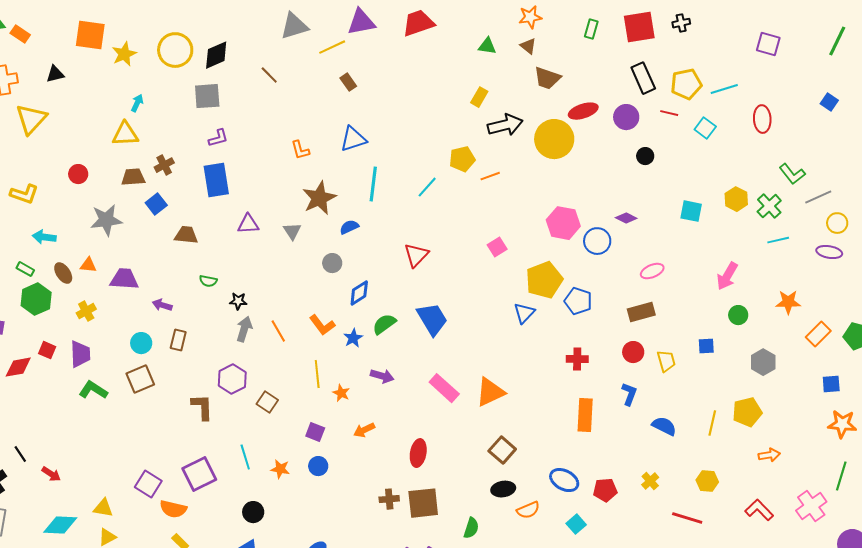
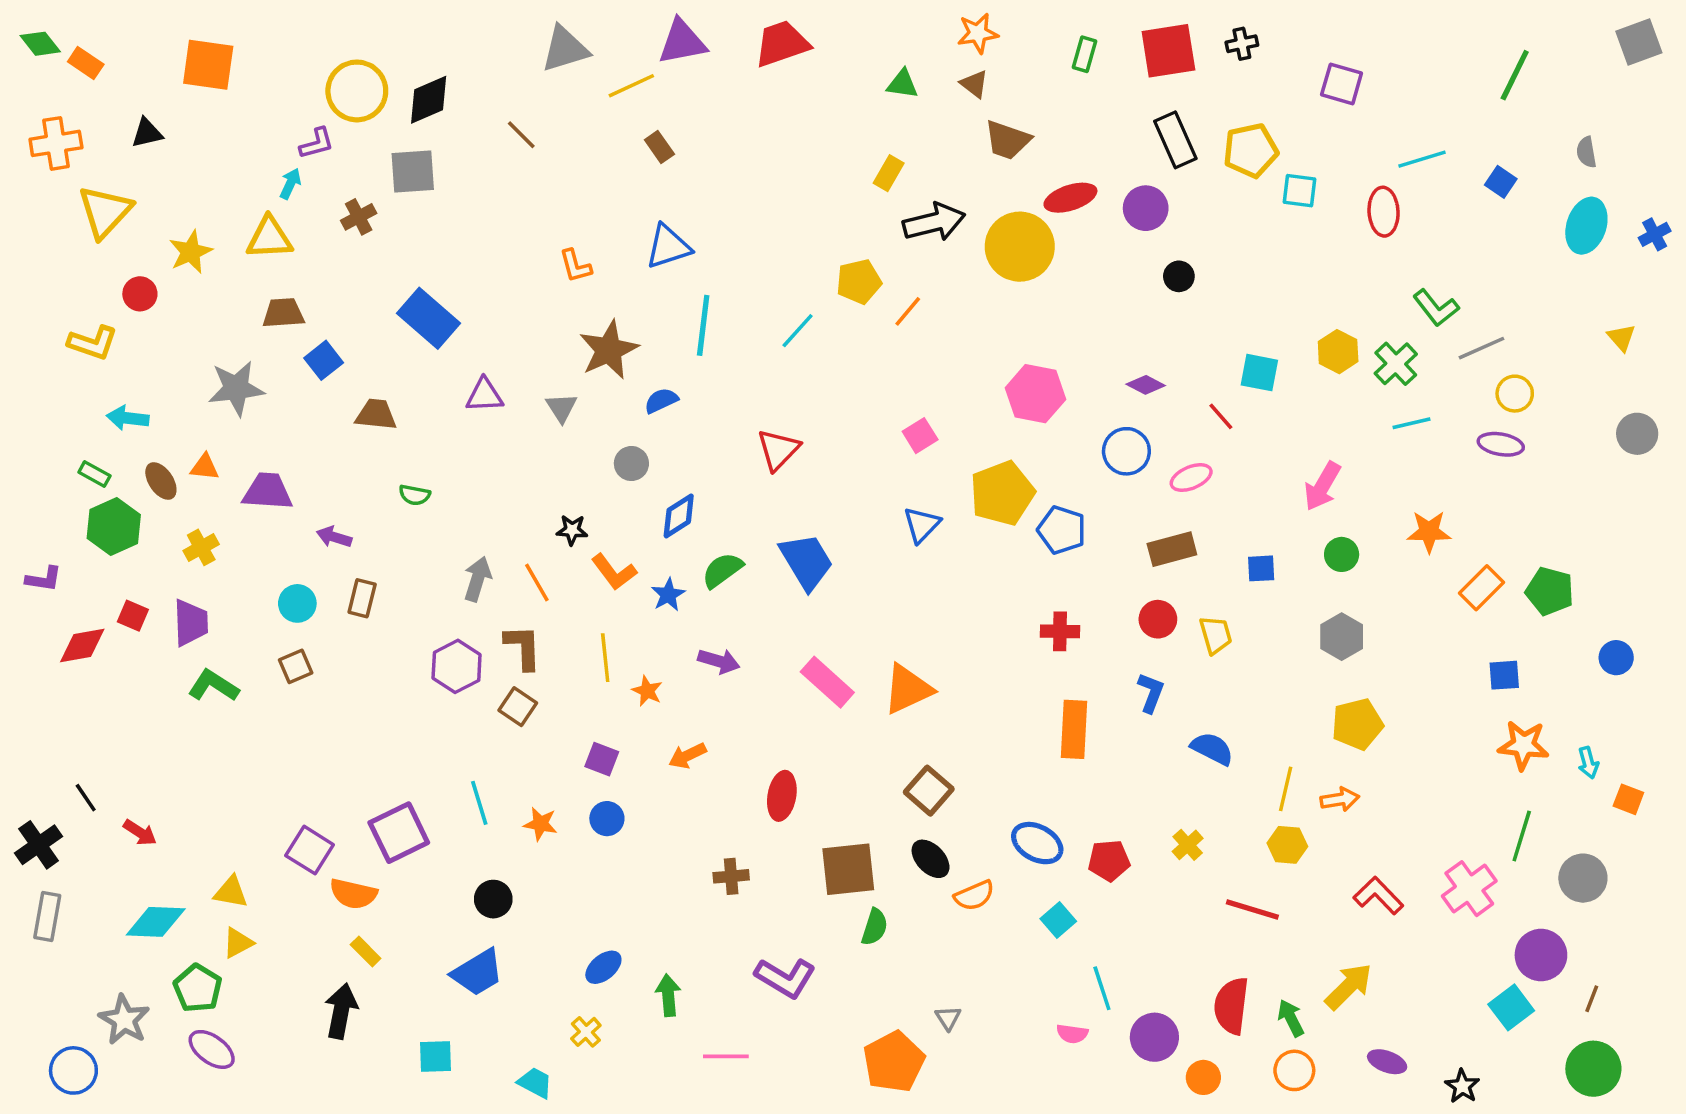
purple square: (768, 44) -> (1342, 84), moved
yellow star: (124, 54) -> (191, 252), moved
cyan line: (724, 89) -> (1422, 159), moved
red line: (669, 113) -> (1221, 416), moved, turned 36
cyan square: (705, 128) -> (1300, 191), moved, turned -30
purple L-shape: (218, 138) -> (317, 143), moved
brown cross: (164, 165) -> (359, 217), moved
red circle: (78, 174) -> (140, 294), moved
orange line: (490, 176) -> (908, 311), turned -30
blue rectangle: (216, 180) -> (429, 318), turned -40
blue circle: (597, 241) -> (1126, 451), moved
black star: (238, 301) -> (572, 530), moved
blue triangle: (524, 313) -> (922, 525), moved
blue square: (706, 346) -> (1261, 568), moved
gray hexagon: (763, 362) -> (1342, 637), moved
brown square: (140, 379) -> (296, 666), size x0.7
brown L-shape: (202, 407) -> (523, 647), moved
yellow line: (712, 423) -> (1286, 789), moved
orange arrow: (769, 455) -> (1340, 799), moved
black ellipse: (503, 489) -> (931, 859), turned 55
brown square: (423, 503) -> (848, 869), moved

